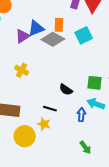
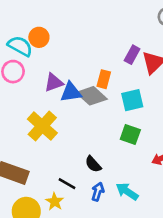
blue triangle: (36, 28) -> (71, 92), moved
yellow cross: (22, 70) -> (42, 126), size x1.6
green square: (94, 83) -> (130, 135), moved
blue arrow: (81, 115) -> (98, 192), moved

